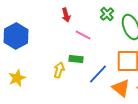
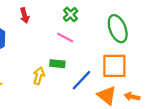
green cross: (107, 14) -> (71, 14), moved
red arrow: (66, 15) -> (25, 16), moved

